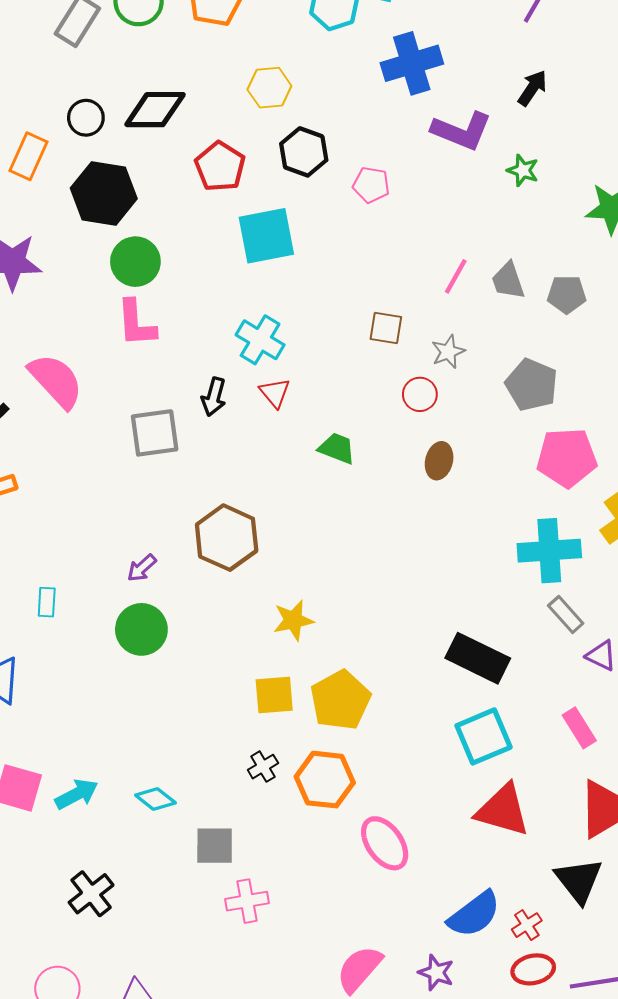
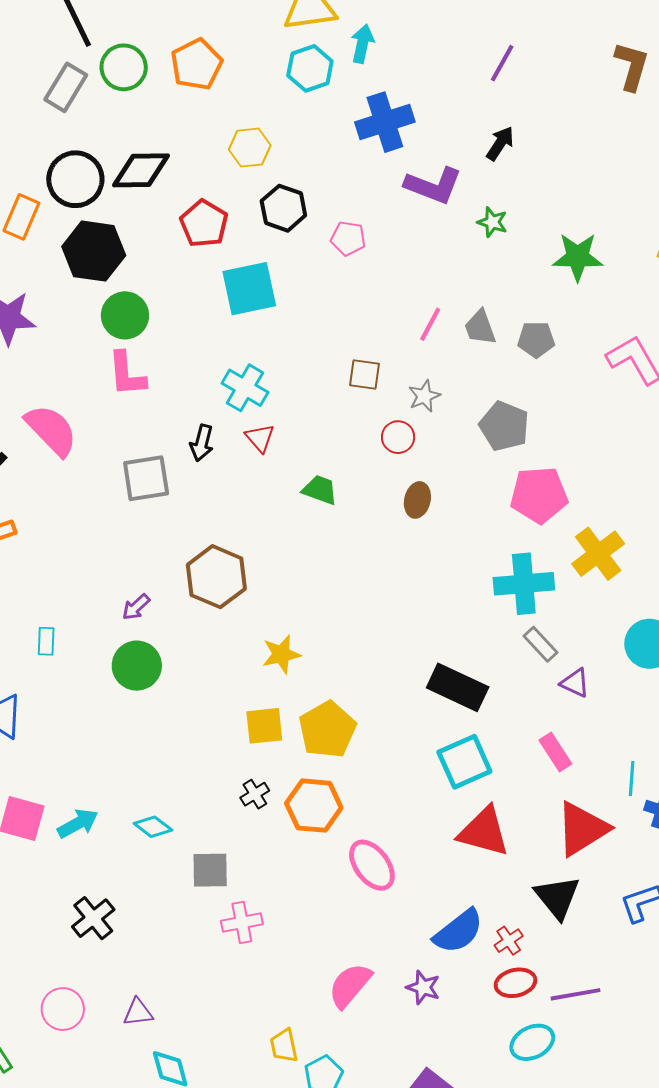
black circle: (86, 118) -> (75, 179), size x1.6

